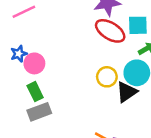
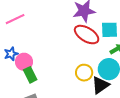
green rectangle: (35, 92) -> (30, 75), moved

